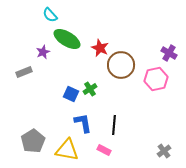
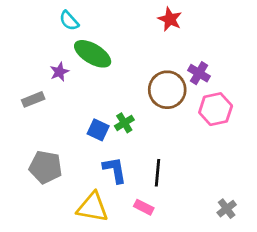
red star: (100, 48) -> (170, 19), moved
purple cross: (169, 53) -> (199, 73), moved
gray pentagon: (33, 141) -> (46, 167), moved, turned -30

